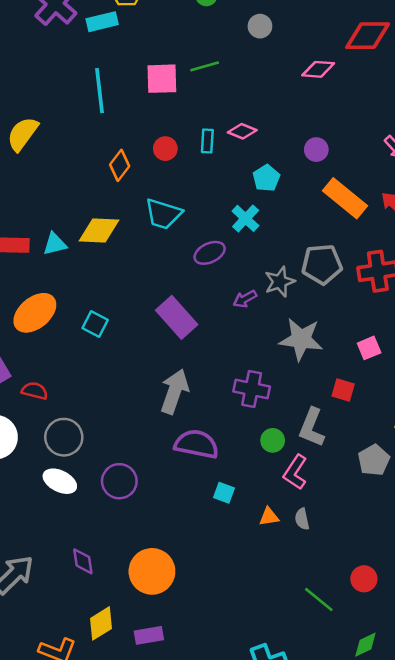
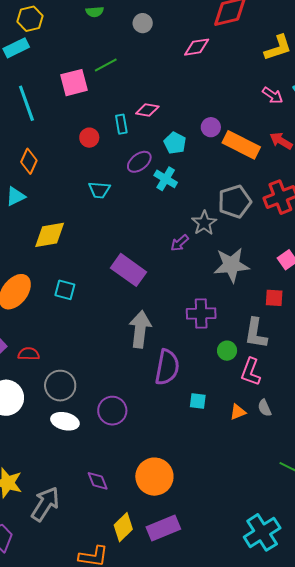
purple circle: (316, 150) -> (211, 127), moved
orange diamond: (120, 165) -> (29, 161), moved
cyan trapezoid: (163, 214) -> (99, 190), size x0.7
yellow diamond: (99, 231) -> (50, 235), moved
cyan triangle: (55, 244) -> (16, 196), moved
purple ellipse: (210, 253) -> (139, 162), moved
purple semicircle: (197, 444) -> (167, 367), turned 102
purple rectangle: (149, 635) -> (163, 528), size x1.4

